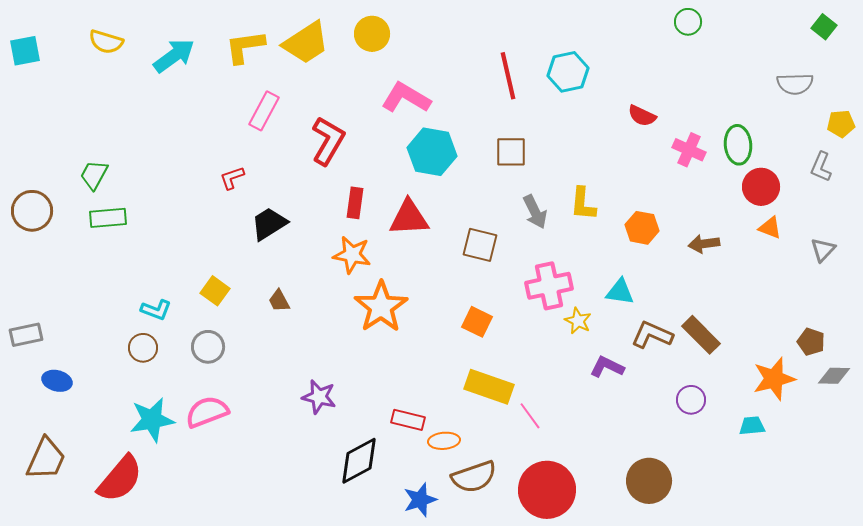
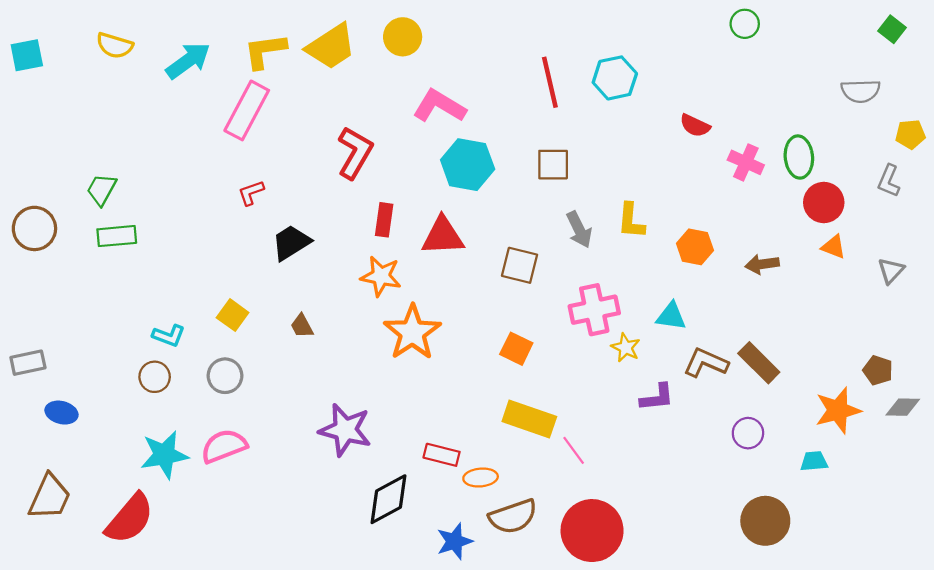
pink rectangle: (264, 111) -> (247, 110), moved, size x1.4
purple L-shape: (607, 367) -> (657, 397), turned 148
purple star: (319, 397) -> (345, 430), size x1.4
brown circle: (649, 481) -> (765, 521), moved

